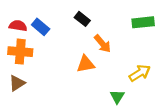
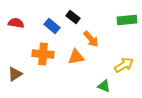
blue rectangle: (41, 27) -> (52, 26), moved
orange cross: (20, 52) -> (43, 54), moved
green triangle: (117, 97) -> (104, 86), turned -40

